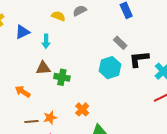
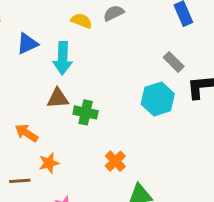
cyan arrow: (46, 41) -> (63, 58), size x1.5
orange star: (50, 118) -> (49, 163), moved
brown line: (31, 122) -> (20, 181), moved

